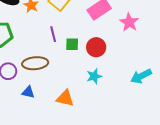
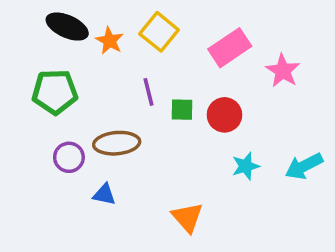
cyan star: (94, 76) -> (246, 166), moved
orange triangle: (65, 98) -> (187, 217), moved, turned 36

